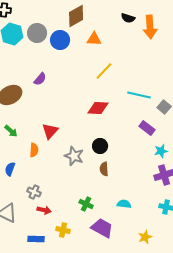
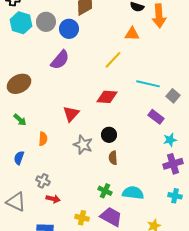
orange triangle: (94, 39) -> (132, 34), moved
purple semicircle: (40, 79) -> (60, 60), moved, size x1.5
red triangle: (50, 131) -> (71, 114), moved
green cross: (86, 204) -> (105, 191), moved
cyan semicircle: (124, 204) -> (133, 193), size x1.5
yellow cross: (63, 230) -> (82, 218), moved

